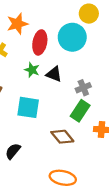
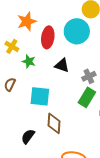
green star: (32, 70) -> (29, 61), moved
brown diamond: (62, 137) -> (54, 123), moved, turned 45

